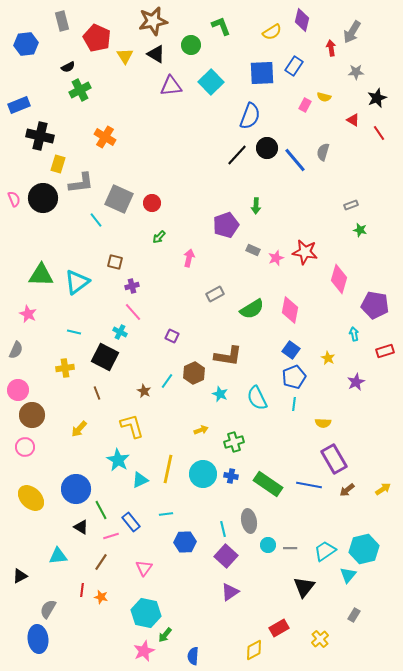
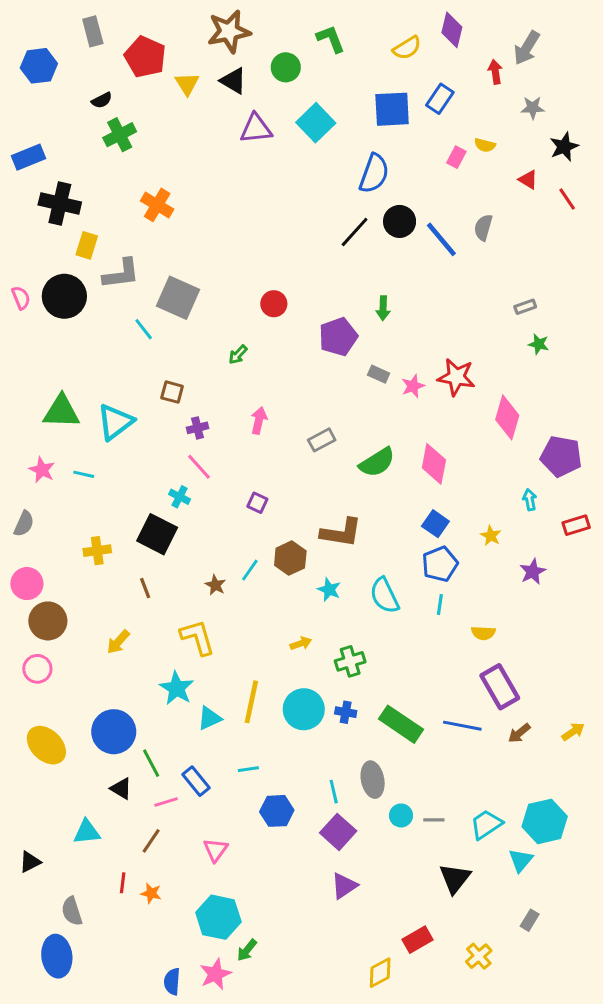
red circle: (152, 203) -> (274, 304), moved
pink arrow: (189, 258) -> (259, 420), moved
cyan line: (74, 332) -> (84, 474), moved
gray semicircle: (48, 609) -> (72, 911), turned -48
blue semicircle: (193, 656) -> (172, 982), moved

